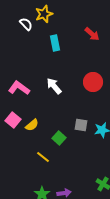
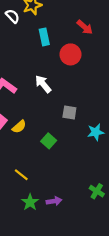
red circle: (93, 82) -> (70, 54), moved
gray square: (81, 125) -> (69, 112), moved
yellow line: (43, 157) -> (21, 175), moved

